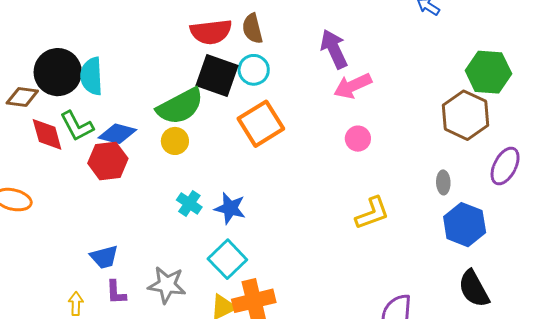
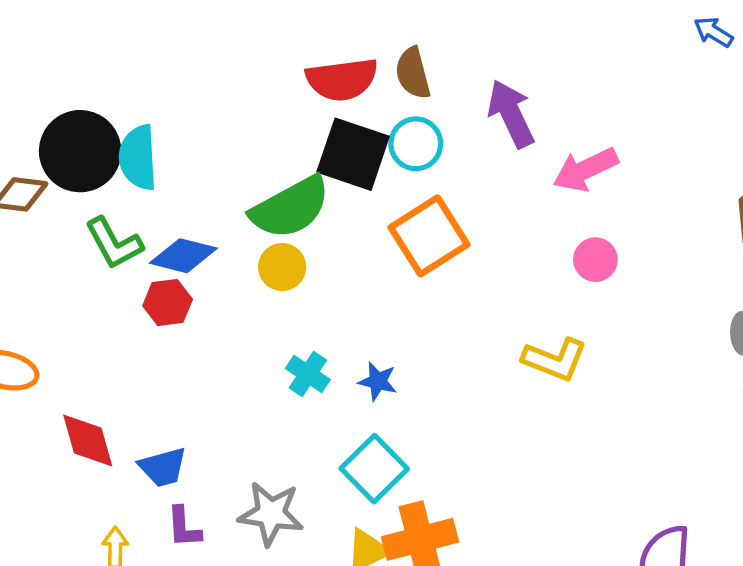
purple arrow: (334, 49) -> (511, 114), moved
red diamond: (47, 134) -> (88, 440), moved
red hexagon: (108, 161) -> (168, 303), size x0.7
blue star: (230, 208) -> (378, 381), size x0.7
yellow L-shape: (372, 213) -> (555, 359), moved, turned 42

